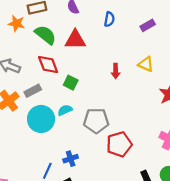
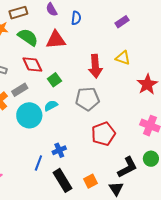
blue semicircle: (109, 19) -> (76, 18), moved
red arrow: (116, 71) -> (95, 66), size x1.6
green square: (71, 83) -> (54, 80), turned 32
gray pentagon: (96, 121) -> (87, 99), moved

